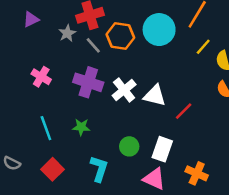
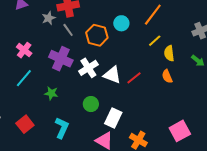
cyan circle: (159, 30) -> (121, 23), size x0.6
orange hexagon: (120, 36) -> (97, 35), moved
red line: (184, 111) -> (134, 78), moved
cyan line: (46, 128) -> (24, 78), moved, turned 54
green circle: (129, 146) -> (91, 104), moved

